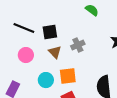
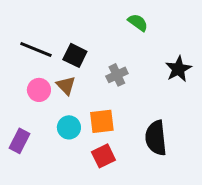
black square: (50, 32) -> (75, 55), turned 35
brown triangle: (55, 52) -> (66, 85), moved

